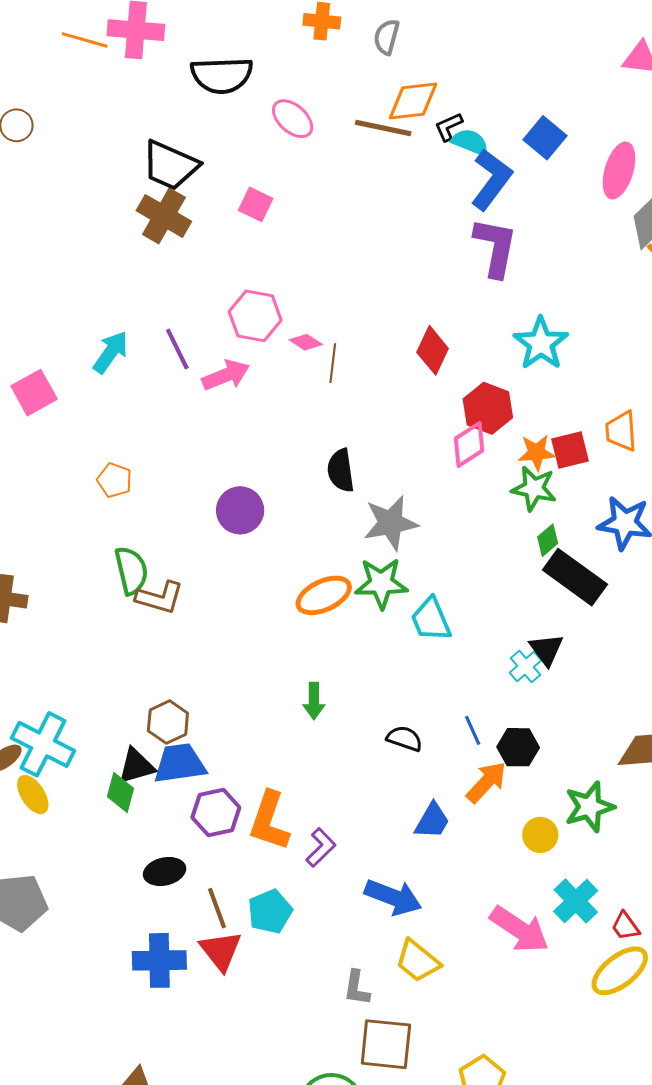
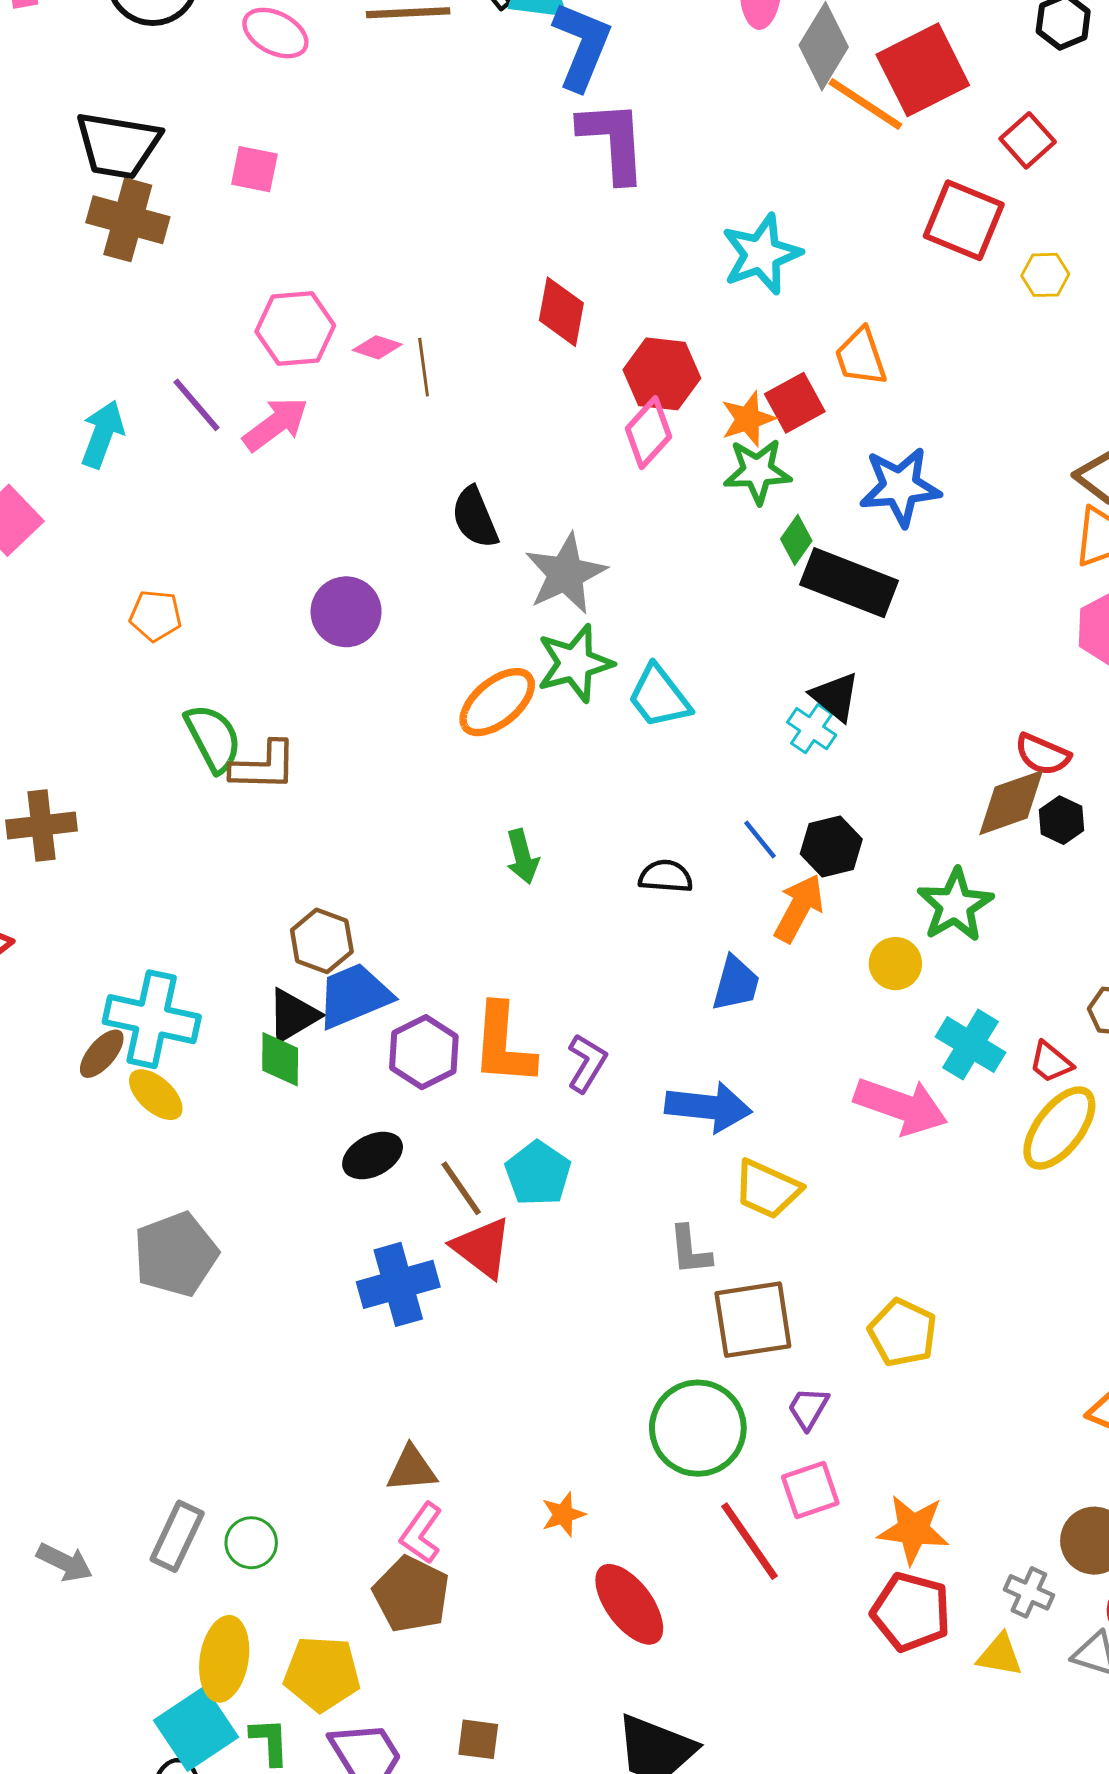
cyan star: (541, 343) -> (761, 254), moved, turned 30

